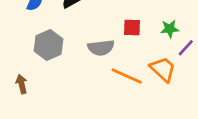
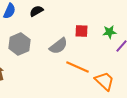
gray semicircle: (101, 48) -> (58, 46), turned -30
orange trapezoid: (163, 69) -> (104, 81), moved

